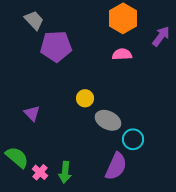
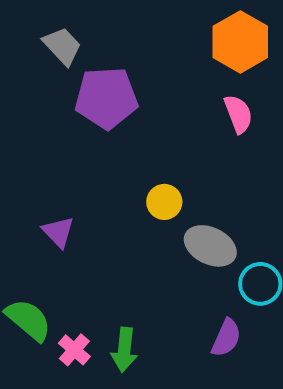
pink semicircle: (122, 54) -> (238, 114), turned 72
purple semicircle: (116, 166) -> (226, 338), size x0.7

